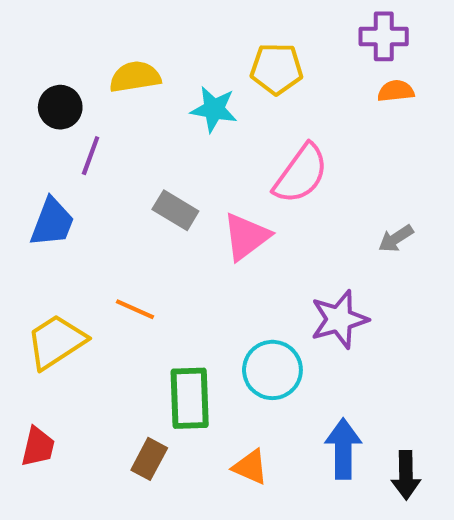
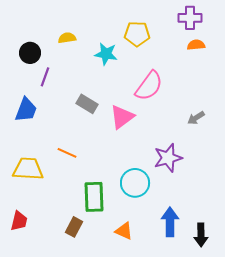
yellow semicircle: (135, 77) -> (67, 38), size x0.7
yellow trapezoid: (56, 342) -> (28, 169), turned 36

